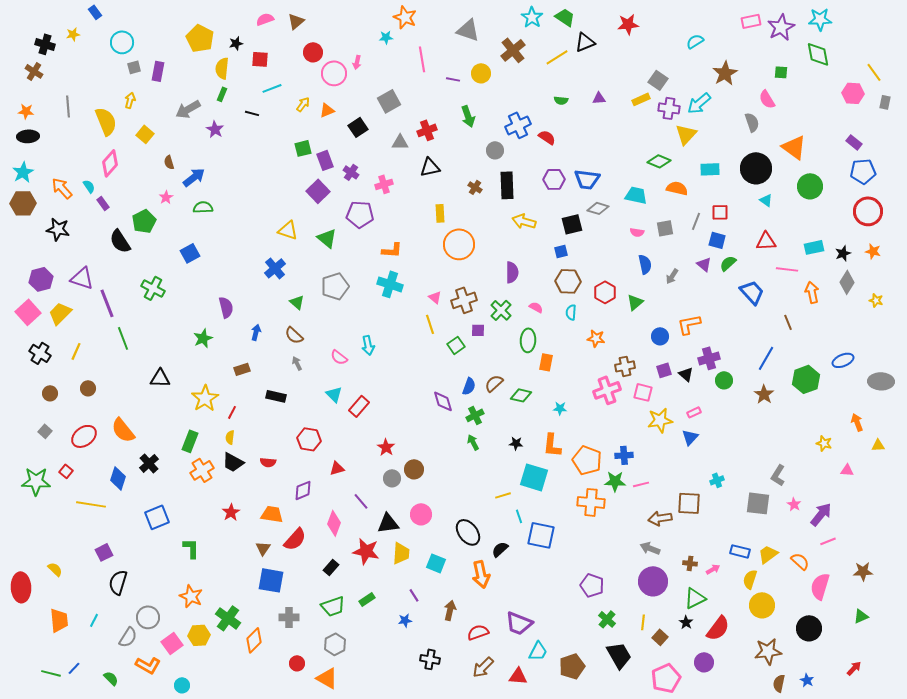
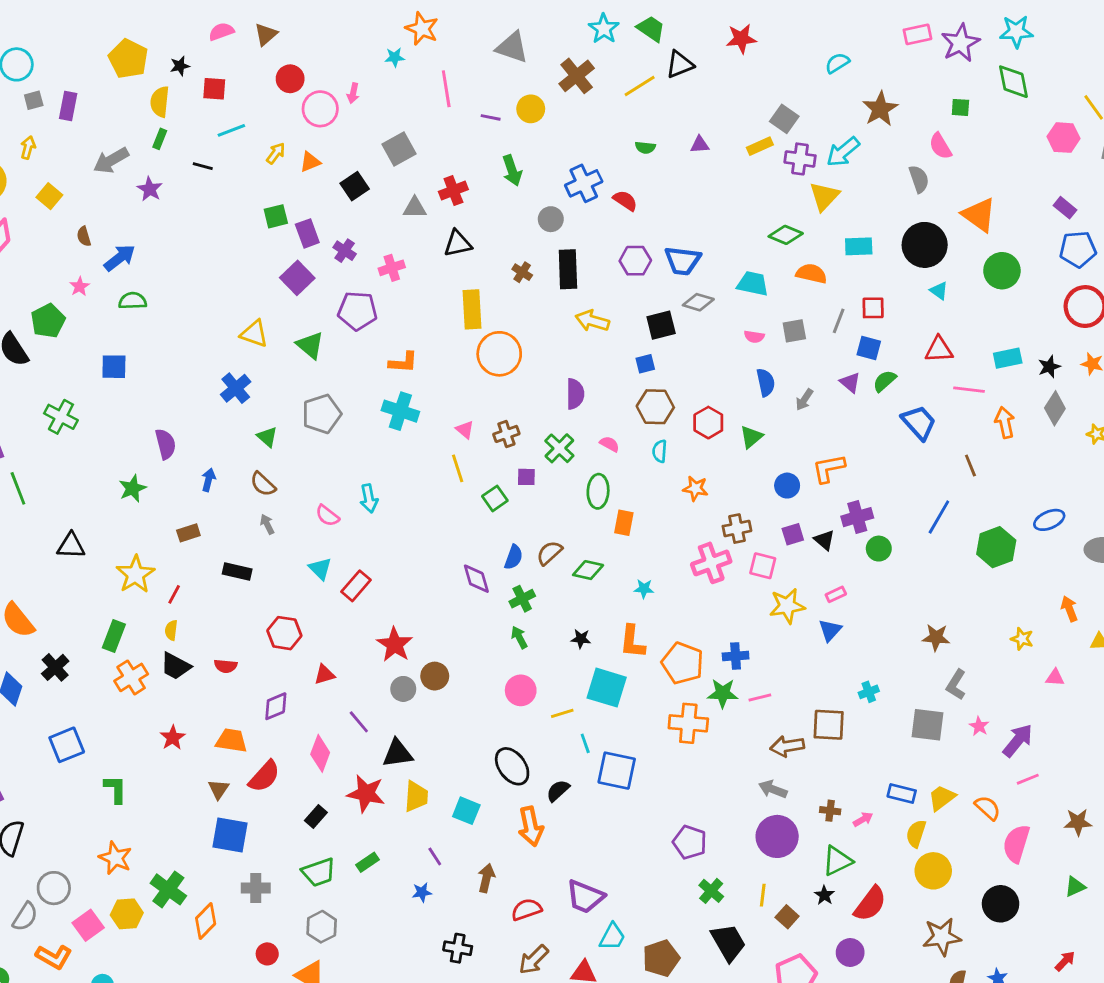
yellow rectangle: (440, 213) -> (472, 309), size x1.5
blue square: (190, 253) -> (114, 367), turned 30
brown cross: (464, 300) -> (506, 434), size x0.7
brown star: (764, 394) -> (936, 637), moved, turned -30
red star: (386, 447) -> (395, 645), size x1.4
pink circle: (421, 514) -> (521, 690), moved

